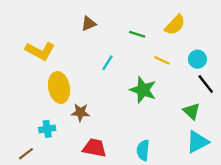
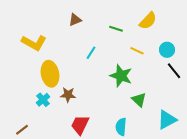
green triangle: (192, 111) -> (139, 100), moved
cyan cross: (47, 129) -> (43, 100), moved, turned -32
red trapezoid: (95, 148) -> (80, 125), turned -75

